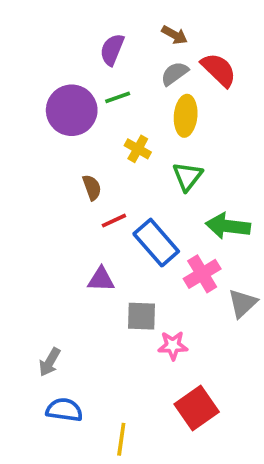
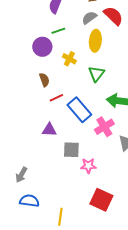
purple circle: (72, 110) -> (42, 47), moved, size x0.7
red square: (197, 408) -> (101, 200), turned -30

